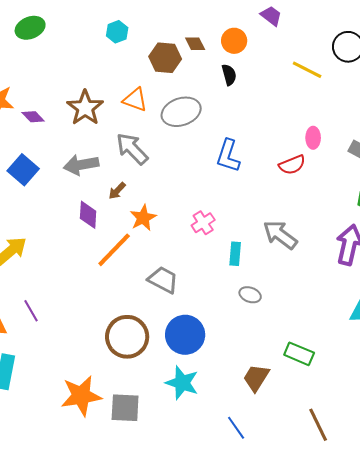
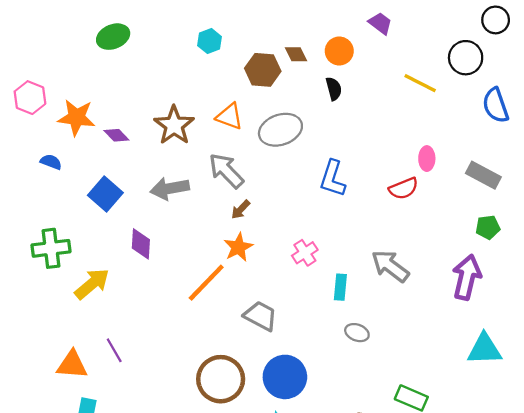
brown arrow: (117, 191) -> (241, 210), moved
purple diamond: (88, 215) -> (141, 244), moved

